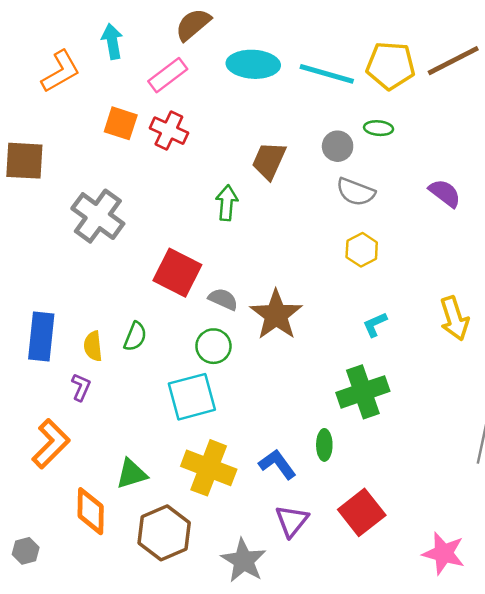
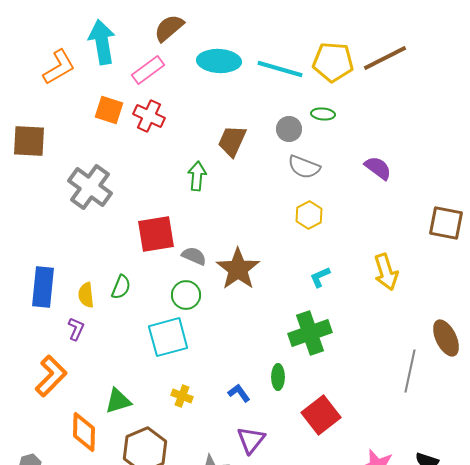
cyan arrow: (112, 41) -> (102, 42), size x1.5
red square: (177, 273) -> (156, 234), turned -36
blue L-shape: (277, 464) -> (239, 393), size x0.7
yellow cross: (209, 468) -> (182, 396), size x0.5
red square: (362, 512) -> (321, 415), moved

